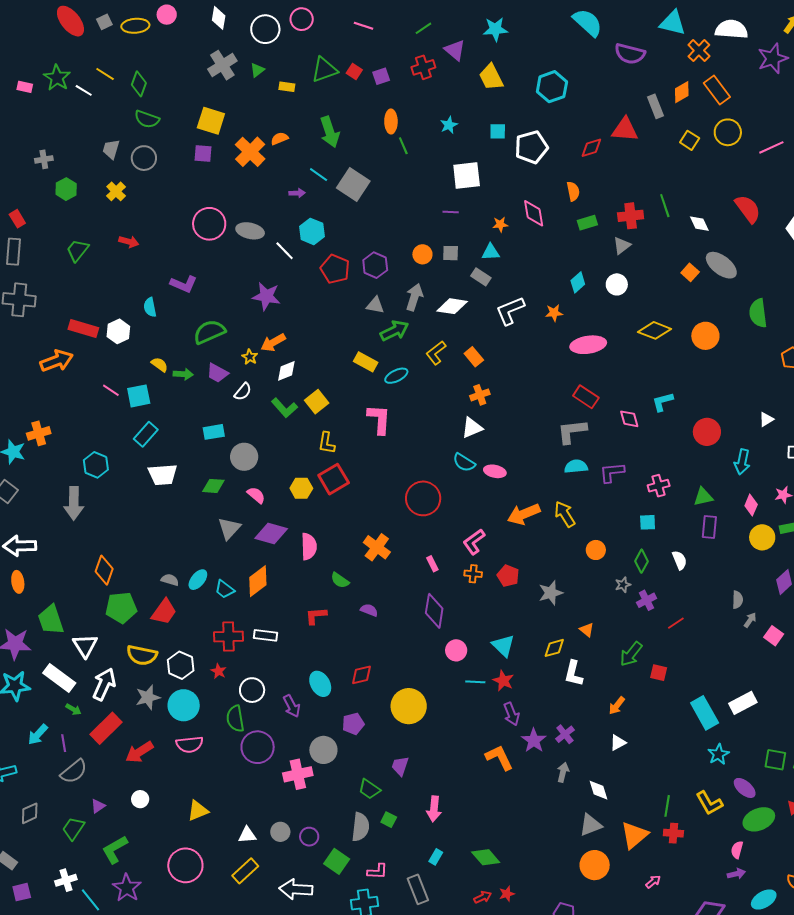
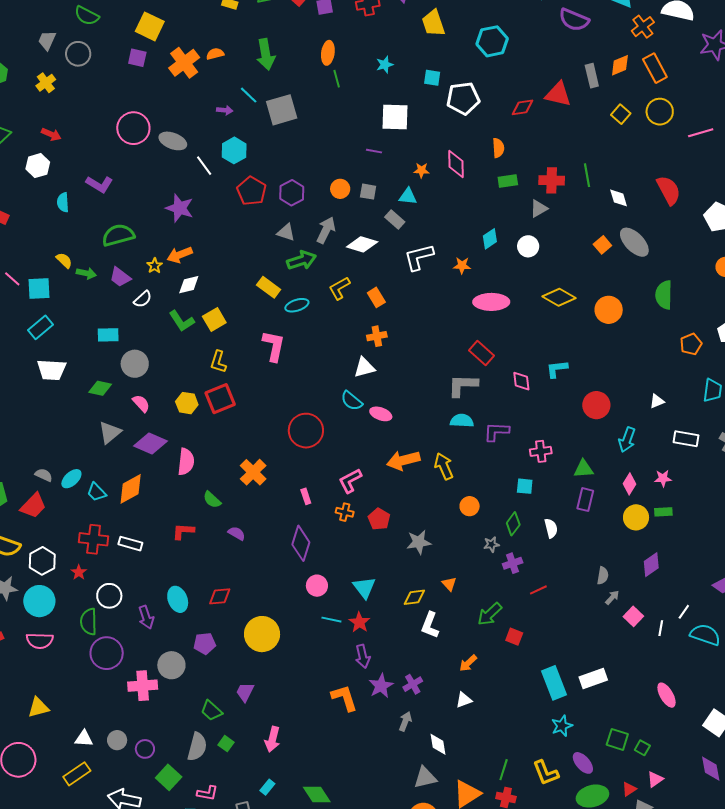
gray square: (353, 185) -> (282, 110), turned 32
white hexagon: (118, 331) -> (38, 166), moved

